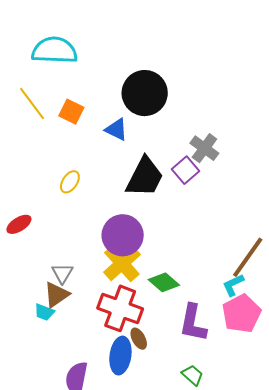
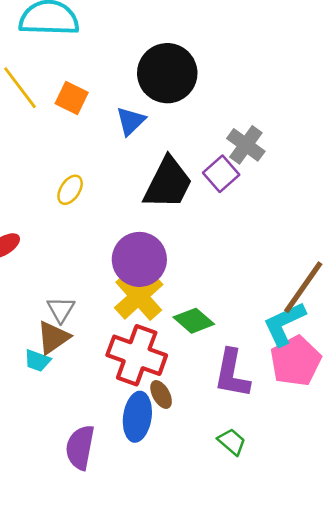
blue triangle: (116, 129) -> (131, 121), turned 50
cyan L-shape: (233, 285) -> (284, 324), size x1.5

